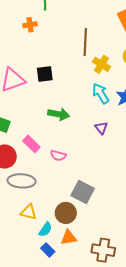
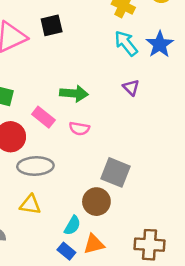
green arrow: (59, 114) -> (74, 93), moved
yellow triangle: (29, 212) -> (30, 205), moved
orange triangle: (69, 238) -> (94, 244), moved
blue rectangle: (48, 250) -> (66, 251), moved

